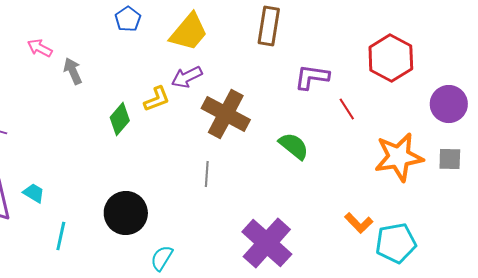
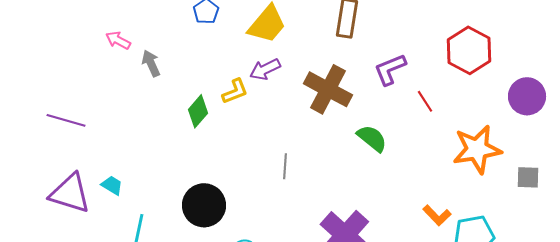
purple L-shape: (312, 77) -> (390, 69), turned -30
brown cross: (226, 114) -> (328, 89), moved
gray square: (450, 159) -> (528, 177), moved

